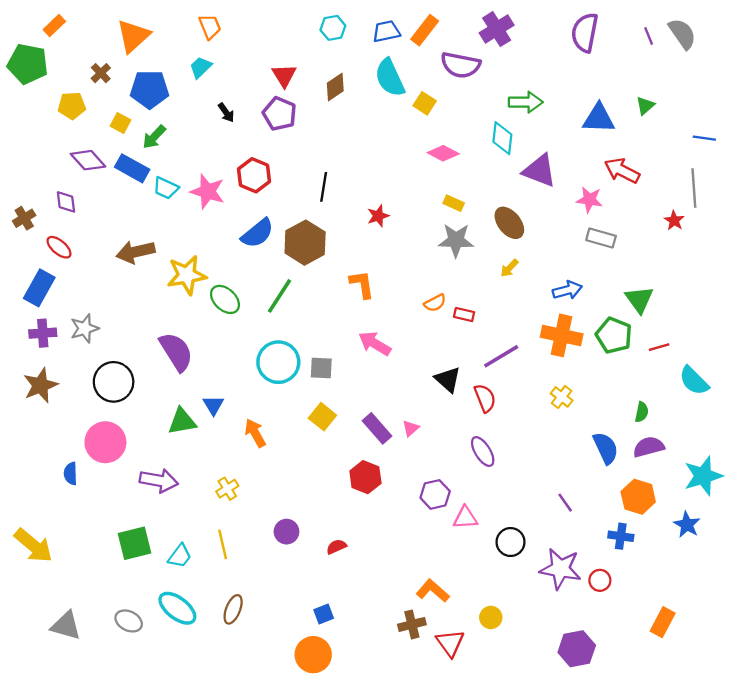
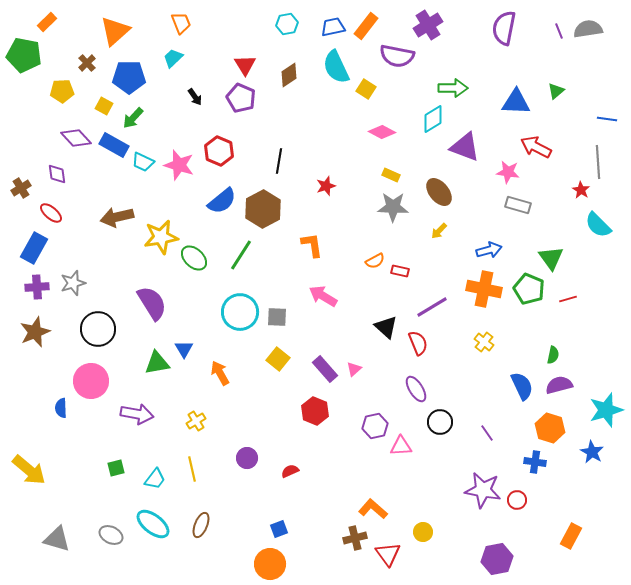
gray semicircle: (682, 34) -> (588, 29), turned -64
cyan diamond: (502, 138) -> (433, 119), turned 52
cyan semicircle: (694, 381) -> (598, 225), moved
black circle: (511, 542) -> (440, 422), moved
green square: (134, 543) -> (116, 468), size x0.6

